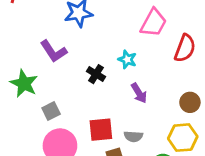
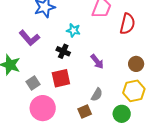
cyan star: (127, 59) -> (73, 30), moved
red square: (101, 130) -> (61, 78), moved
gray semicircle: (133, 136) -> (97, 95), turned -56

